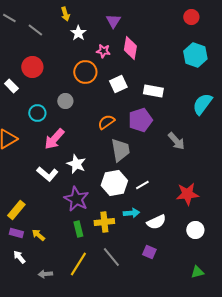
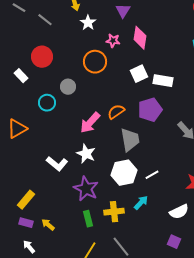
white square: (118, 84) -> (139, 74), moved
gray circle: (65, 101) -> (68, 87), moved
pink arrow: (54, 139) -> (90, 123), moved
cyan arrow: (131, 213) -> (141, 203), turned -42
white semicircle: (156, 222) -> (179, 212), moved
purple square: (149, 252) -> (174, 242), moved

